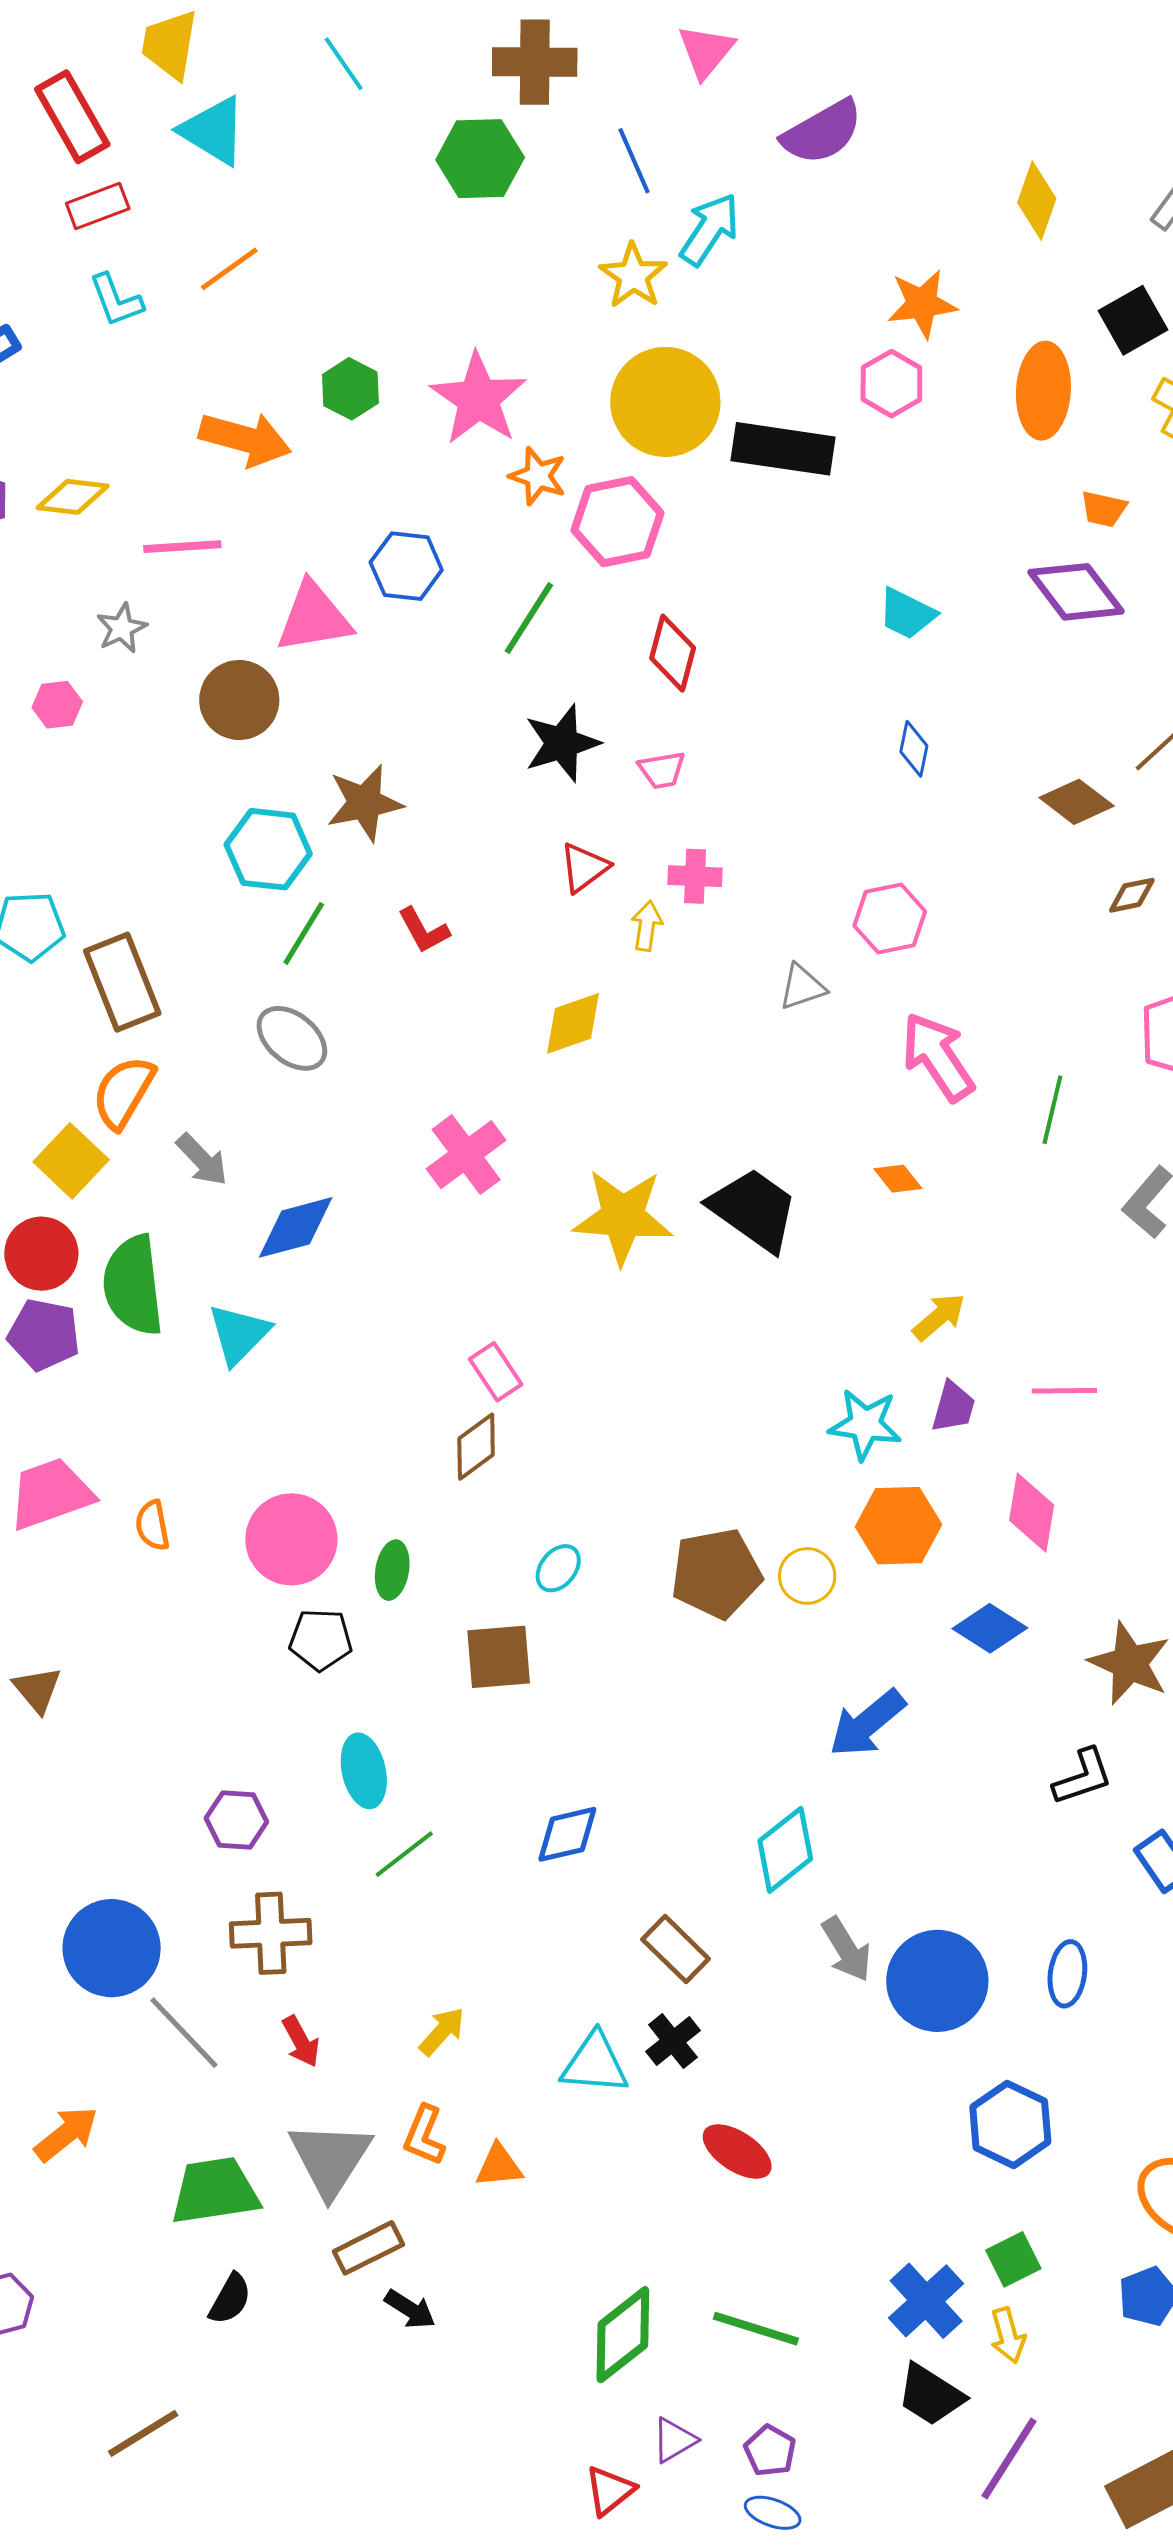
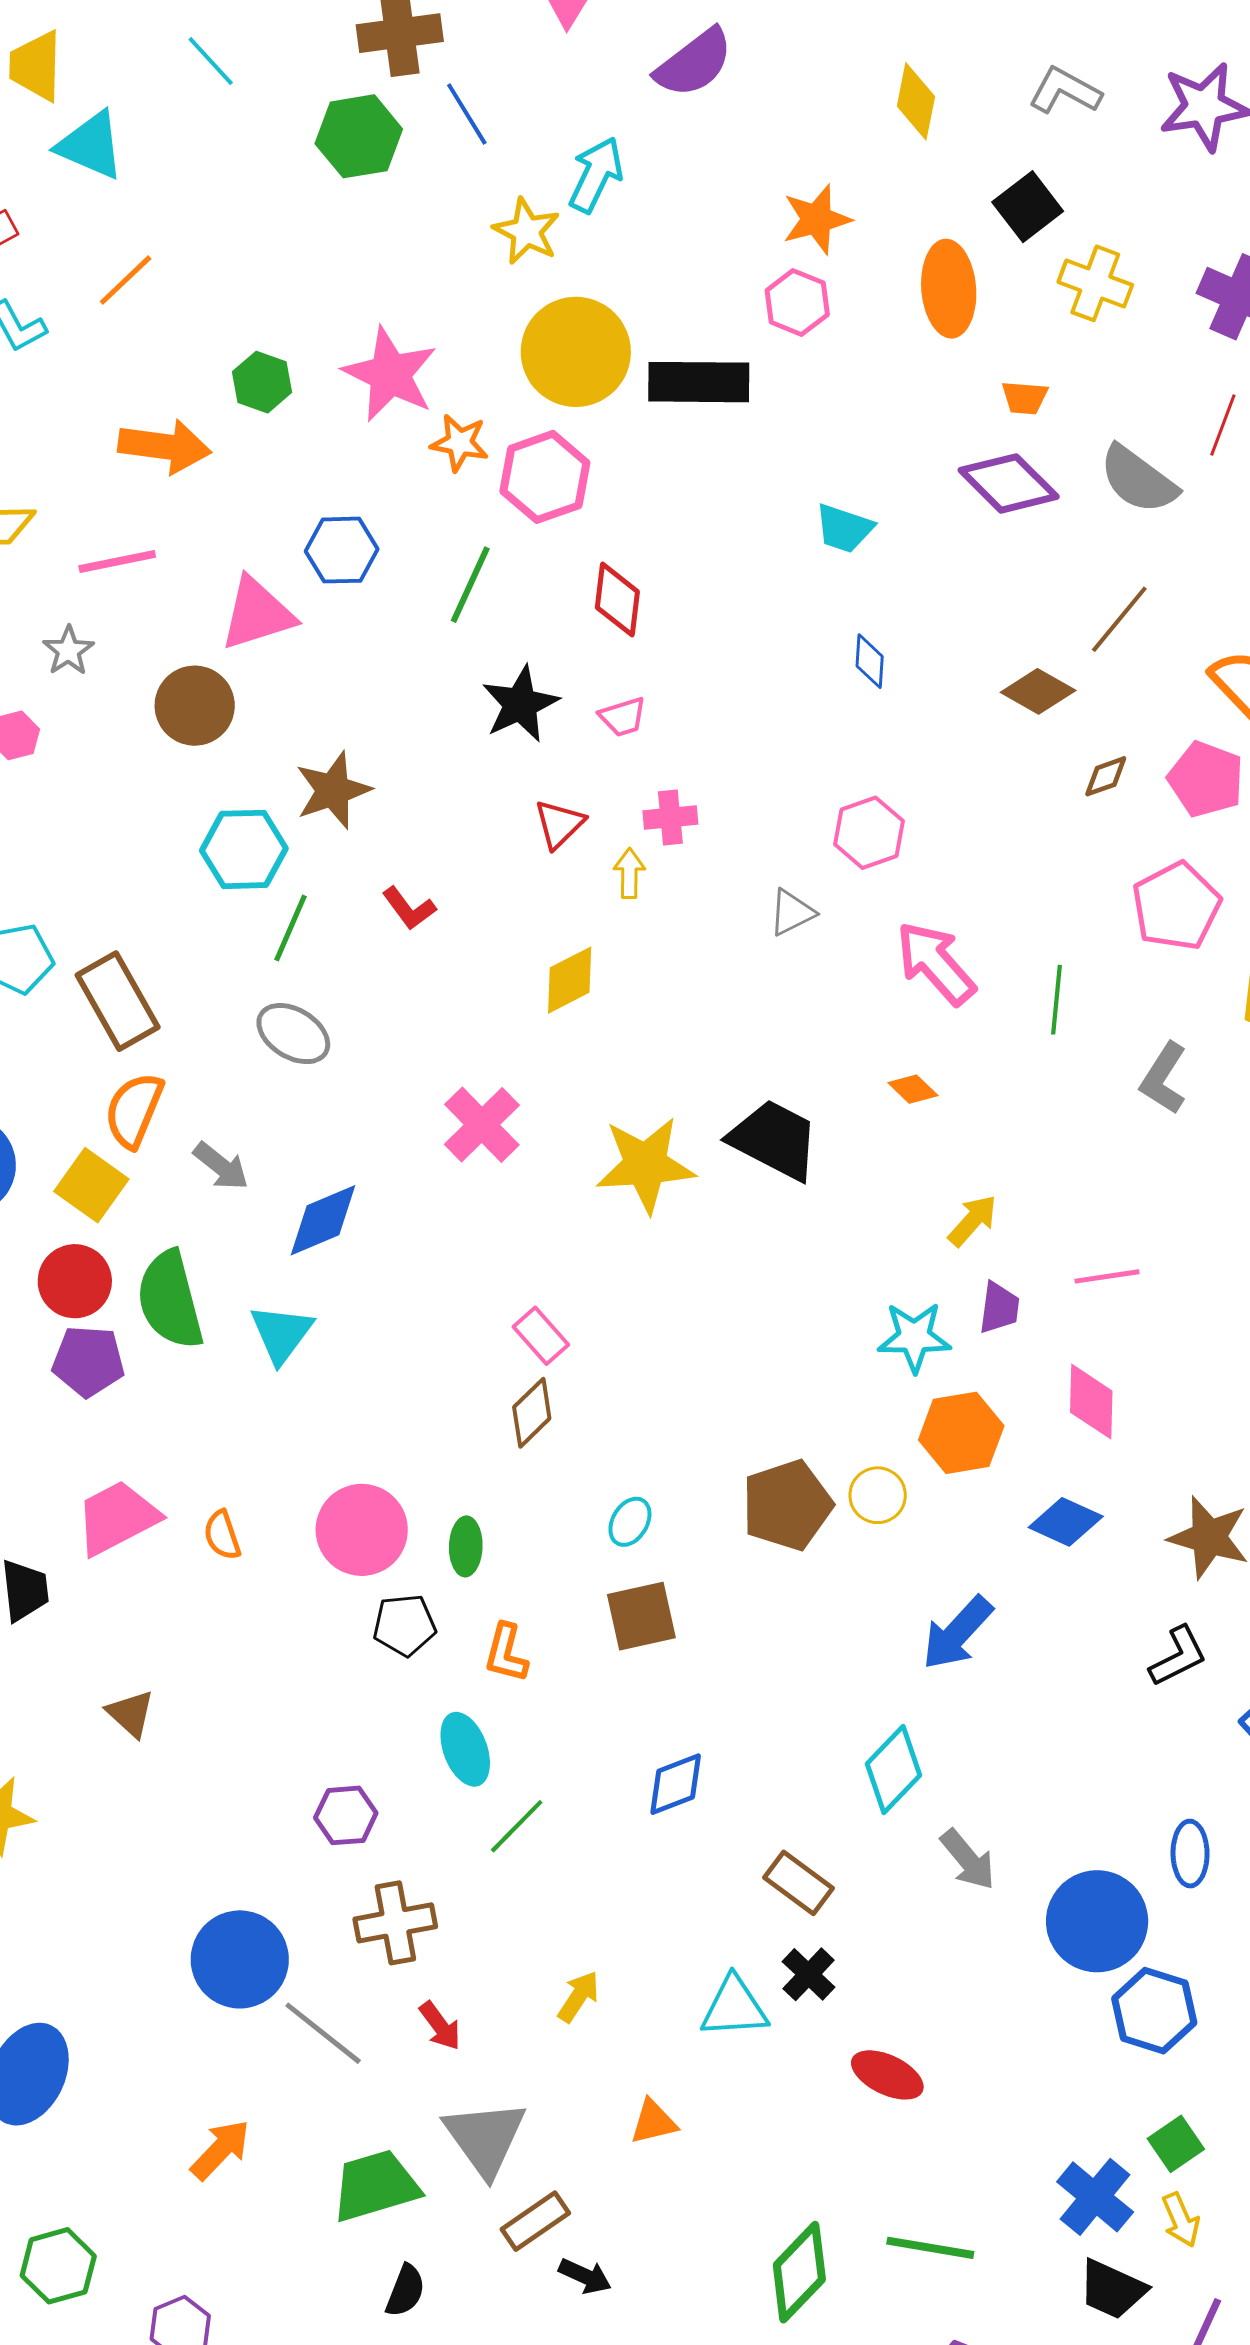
blue line: (634, 161) -> (467, 114), moved
brown square: (499, 1657) -> (641, 1616), moved
blue circle: (937, 1981) -> (1097, 1921), moved
orange L-shape: (424, 2135) -> (506, 1653), moved

